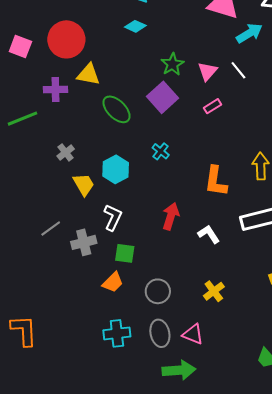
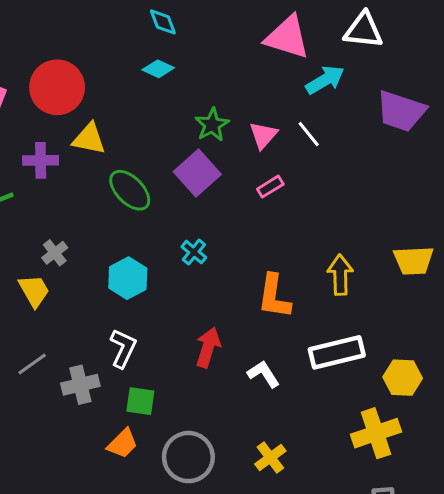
yellow trapezoid: (84, 184) -> (34, 291), moved
gray circle: (158, 291) -> (188, 457), size x1.4

